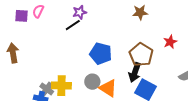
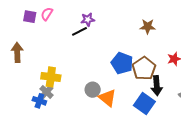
blue pentagon: (101, 54) -> (122, 63), moved
black arrow: (135, 72) -> (157, 86), moved, turned -30
yellow cross: (61, 86) -> (51, 77), moved

